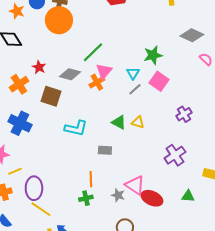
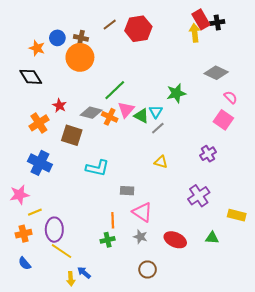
pink square: (159, 81) -> (223, 120), moved
orange cross: (97, 82) -> (110, 117), moved, turned -35
green triangle: (119, 122) -> (141, 116), moved
pink triangle: (135, 185) -> (142, 212), moved

